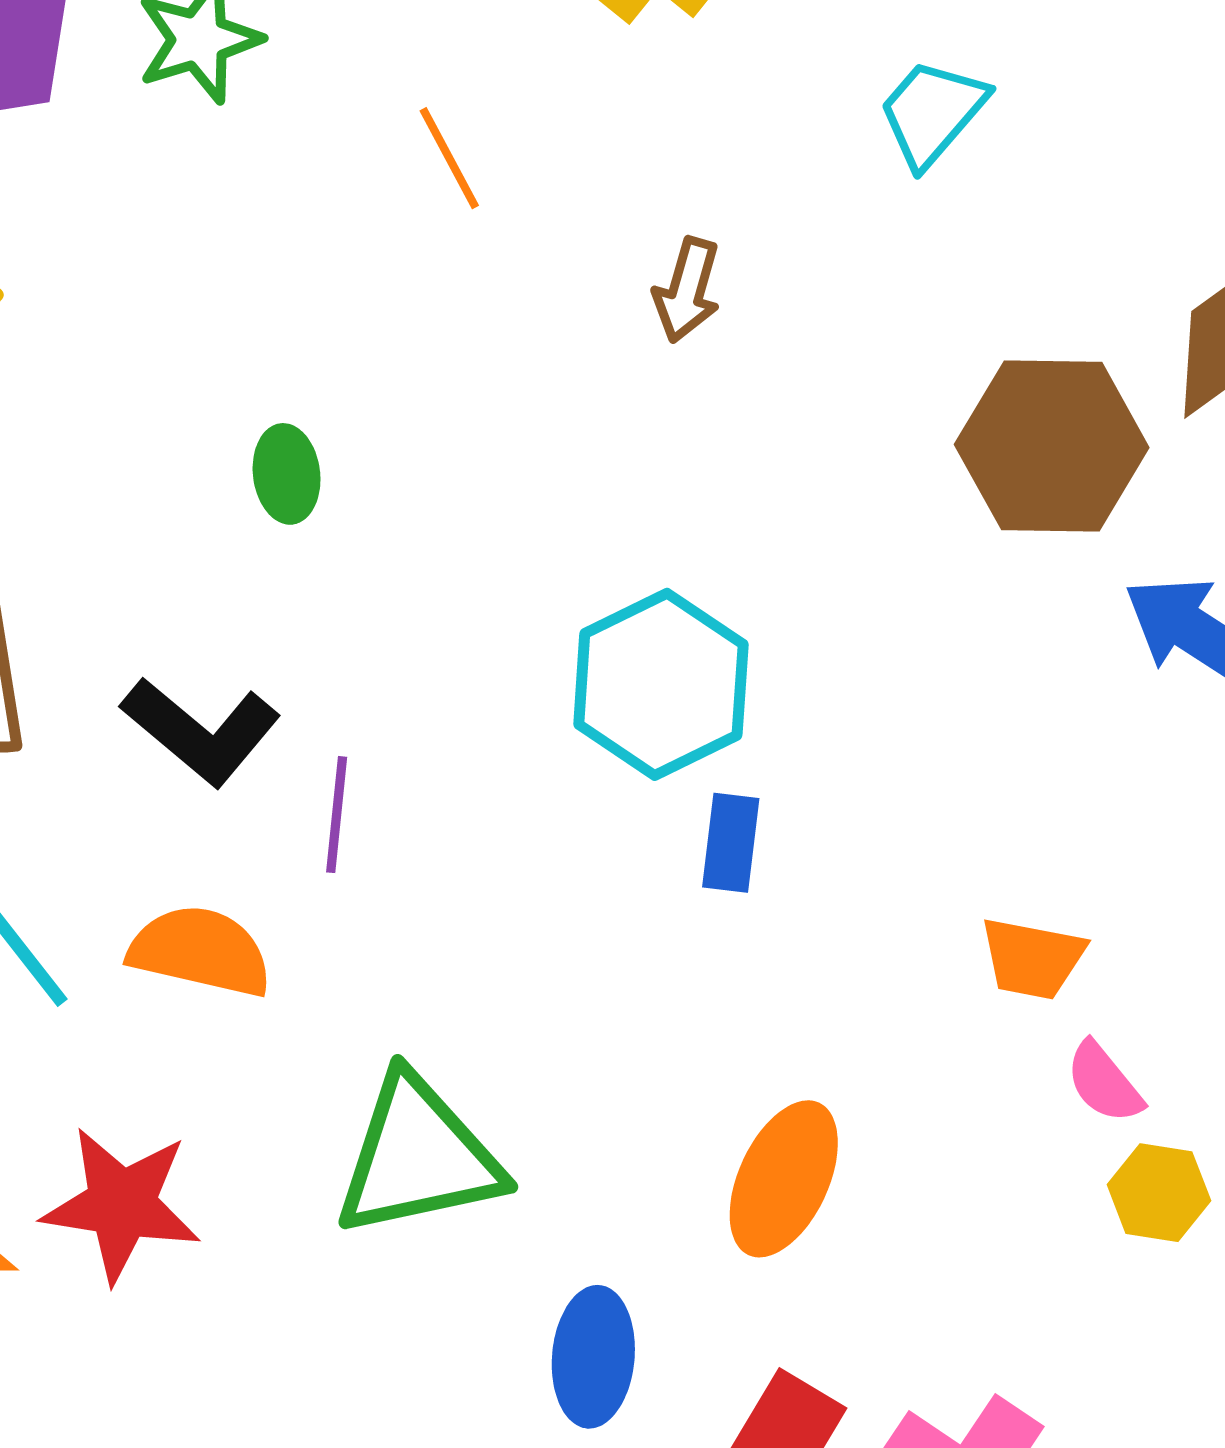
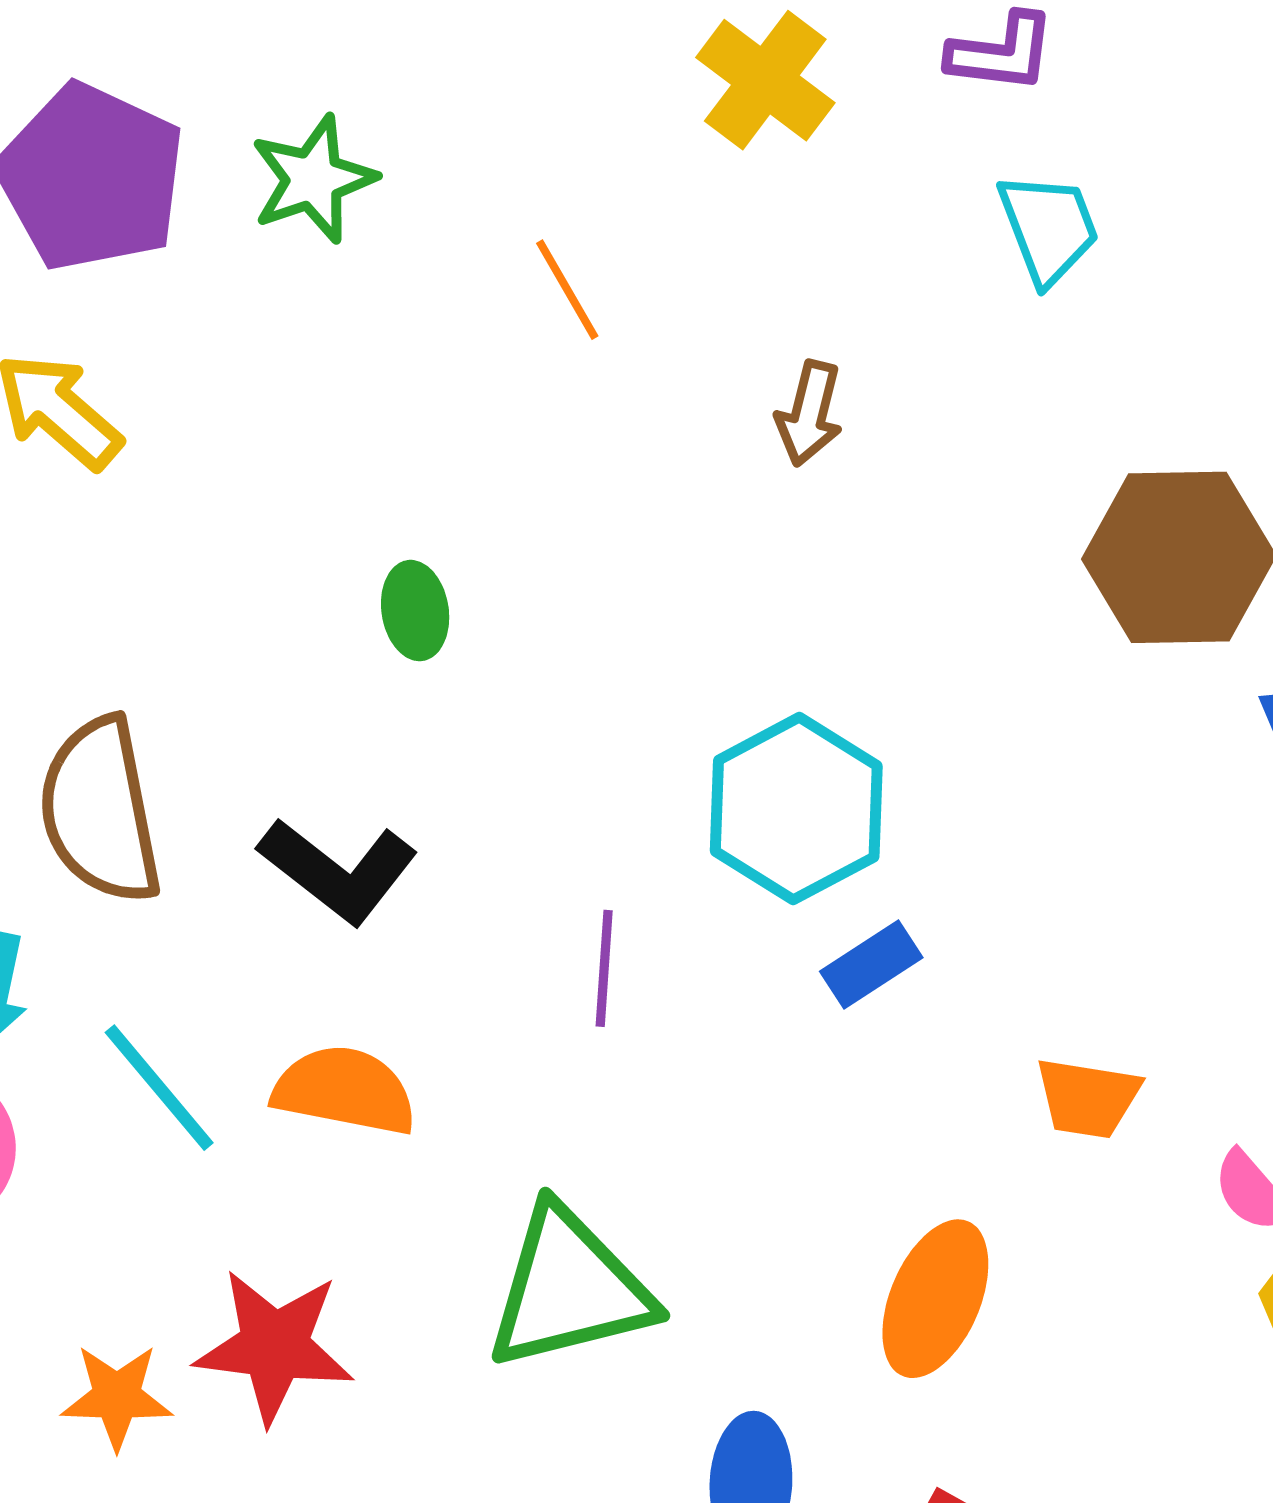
cyan trapezoid: (932, 113) -> (1048, 228), turned 120
purple line: (337, 815) -> (604, 968), moved
blue rectangle: (731, 843) -> (871, 964), turned 52
orange trapezoid: (1032, 958) -> (1088, 1098), moved

